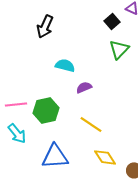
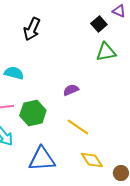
green triangle: (119, 49) -> (106, 52), turned 35
cyan semicircle: (65, 65) -> (14, 73), moved

